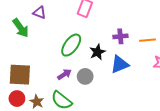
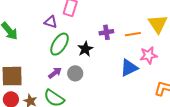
purple triangle: (40, 13) -> (51, 22), moved
blue triangle: (120, 64) -> (129, 68), moved

